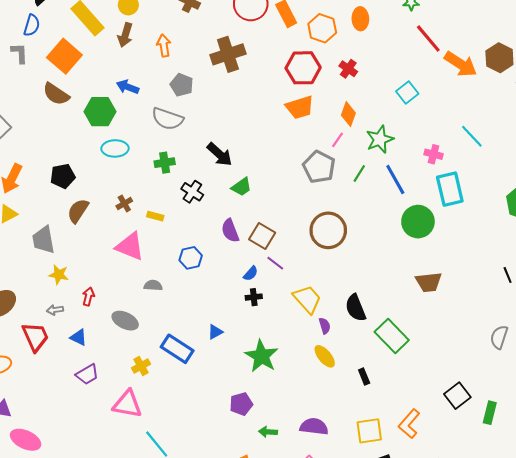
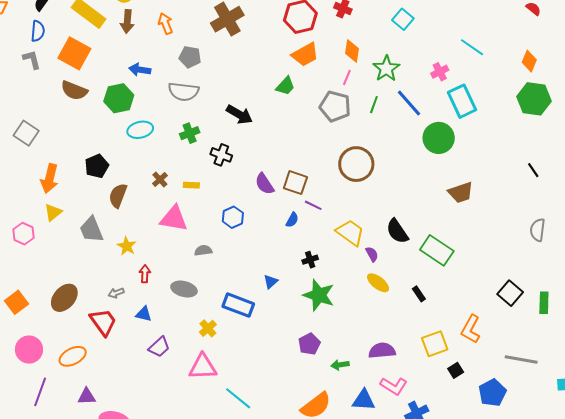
pink cross: (434, 154) -> (440, 72), turned -30
green trapezoid: (241, 187) -> (285, 86), moved
yellow star: (59, 275) -> (127, 246), moved, turned 30
black cross: (254, 297) -> (310, 260), moved

